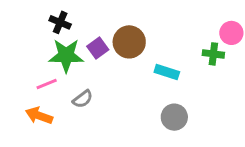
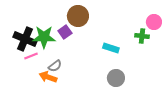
black cross: (60, 22) -> (25, 39), moved, size x1.6
brown circle: (129, 42) -> (78, 16), moved
orange arrow: (39, 116) -> (48, 77), moved

